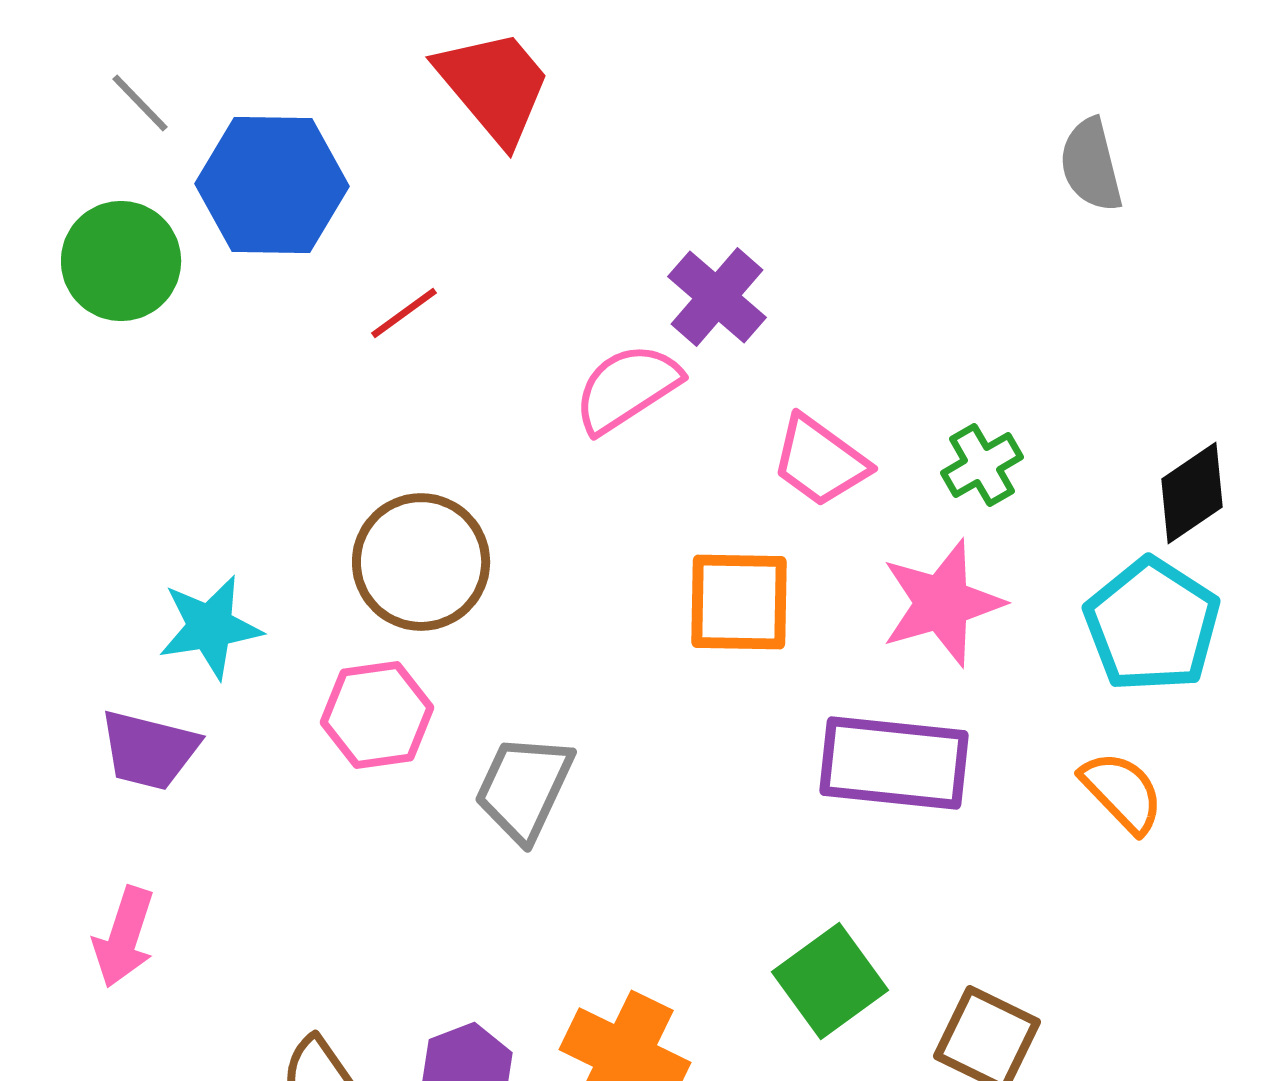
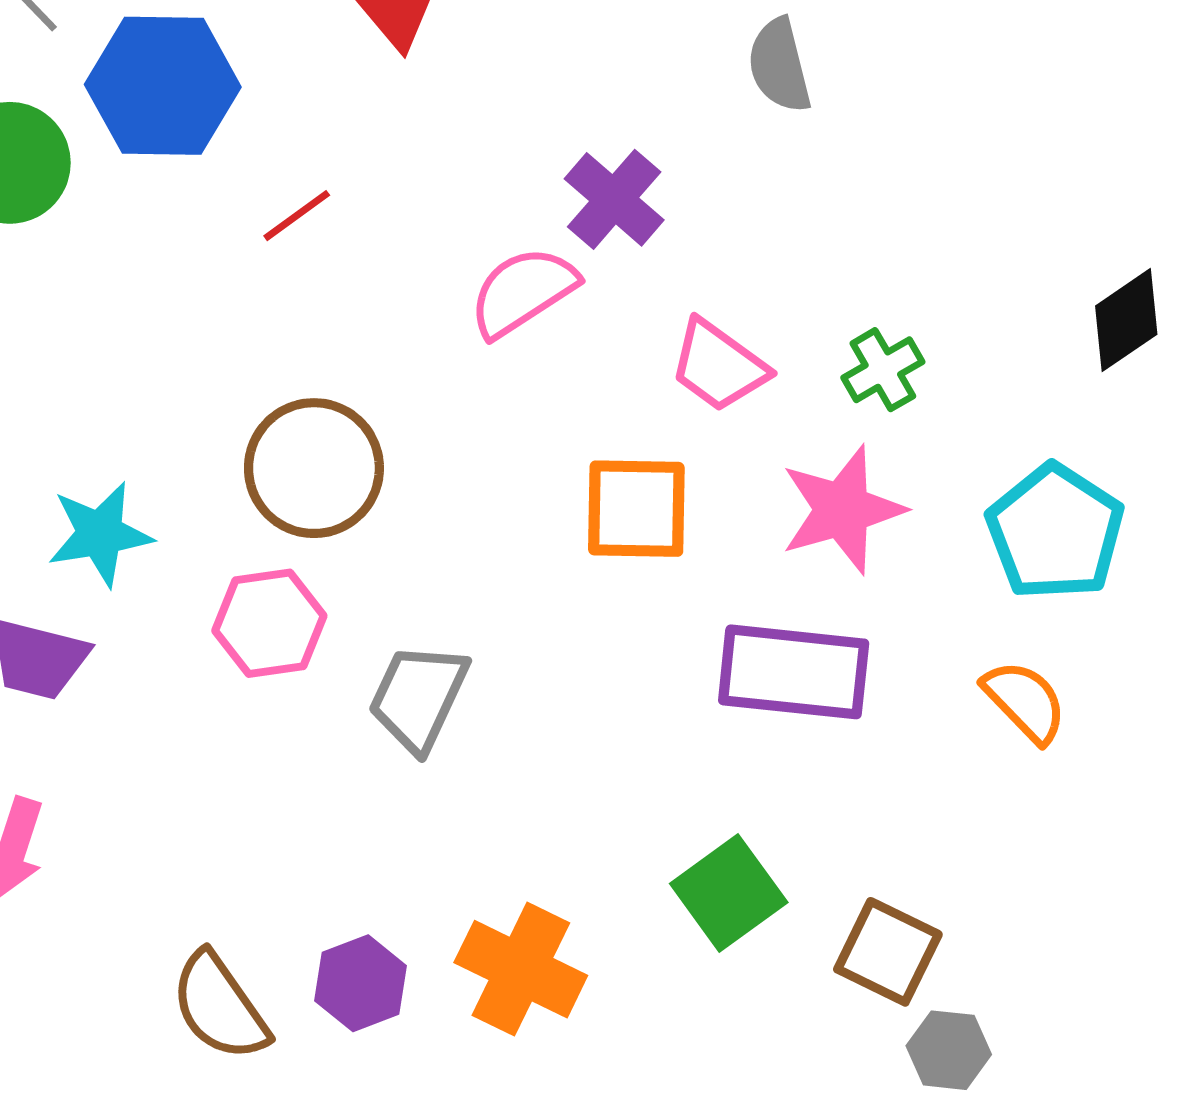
gray semicircle: (1091, 165) -> (779, 65), moved
black diamond: (1192, 493) -> (1126, 320), moved

